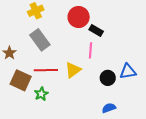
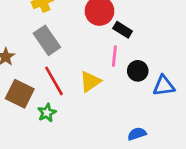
red line: (46, 70) -> (54, 81), turned 60
black circle: (108, 78) -> (138, 71), moved

